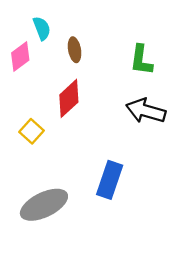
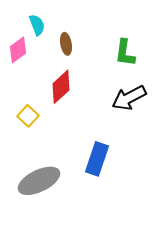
black arrow: (146, 111) -> (129, 98), turned -44

